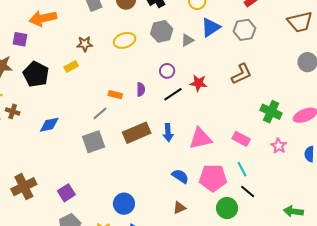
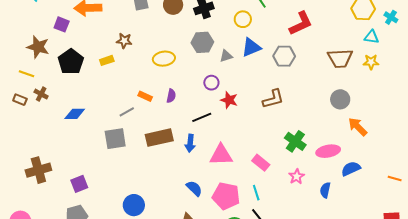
yellow ellipse: (125, 40) -> (164, 59), moved
purple circle: (167, 71) -> (211, 83), moved
black line: (173, 94) -> (202, 117), moved

